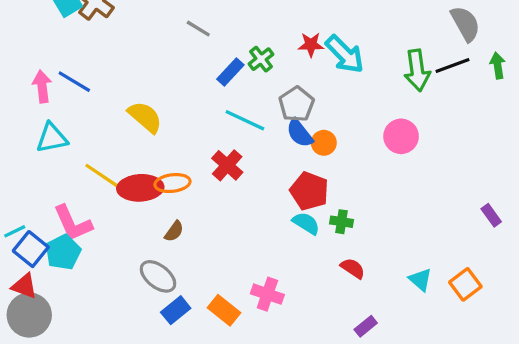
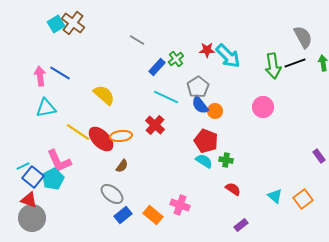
red ellipse: (140, 188) -> (101, 139), turned 48

